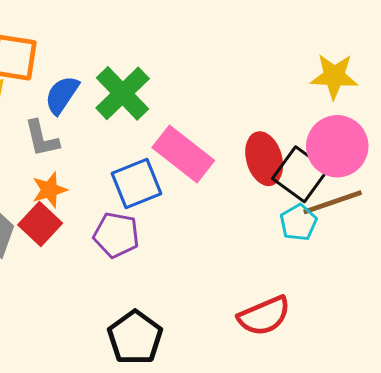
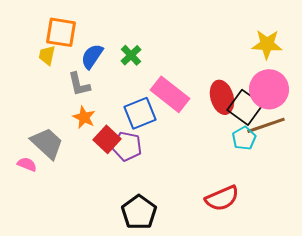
green cross: (123, 93) -> (131, 55), size x0.6
orange star: (49, 190) -> (84, 117), turned -30
red square: (40, 224) -> (107, 139), moved

